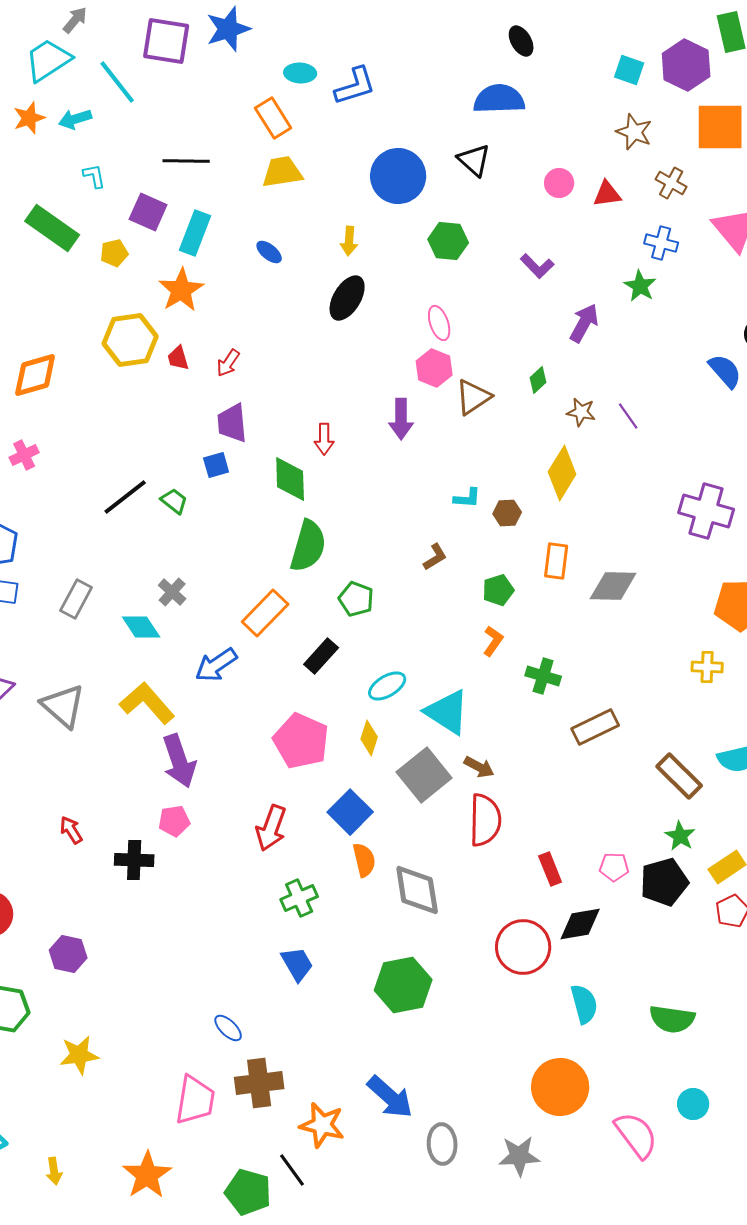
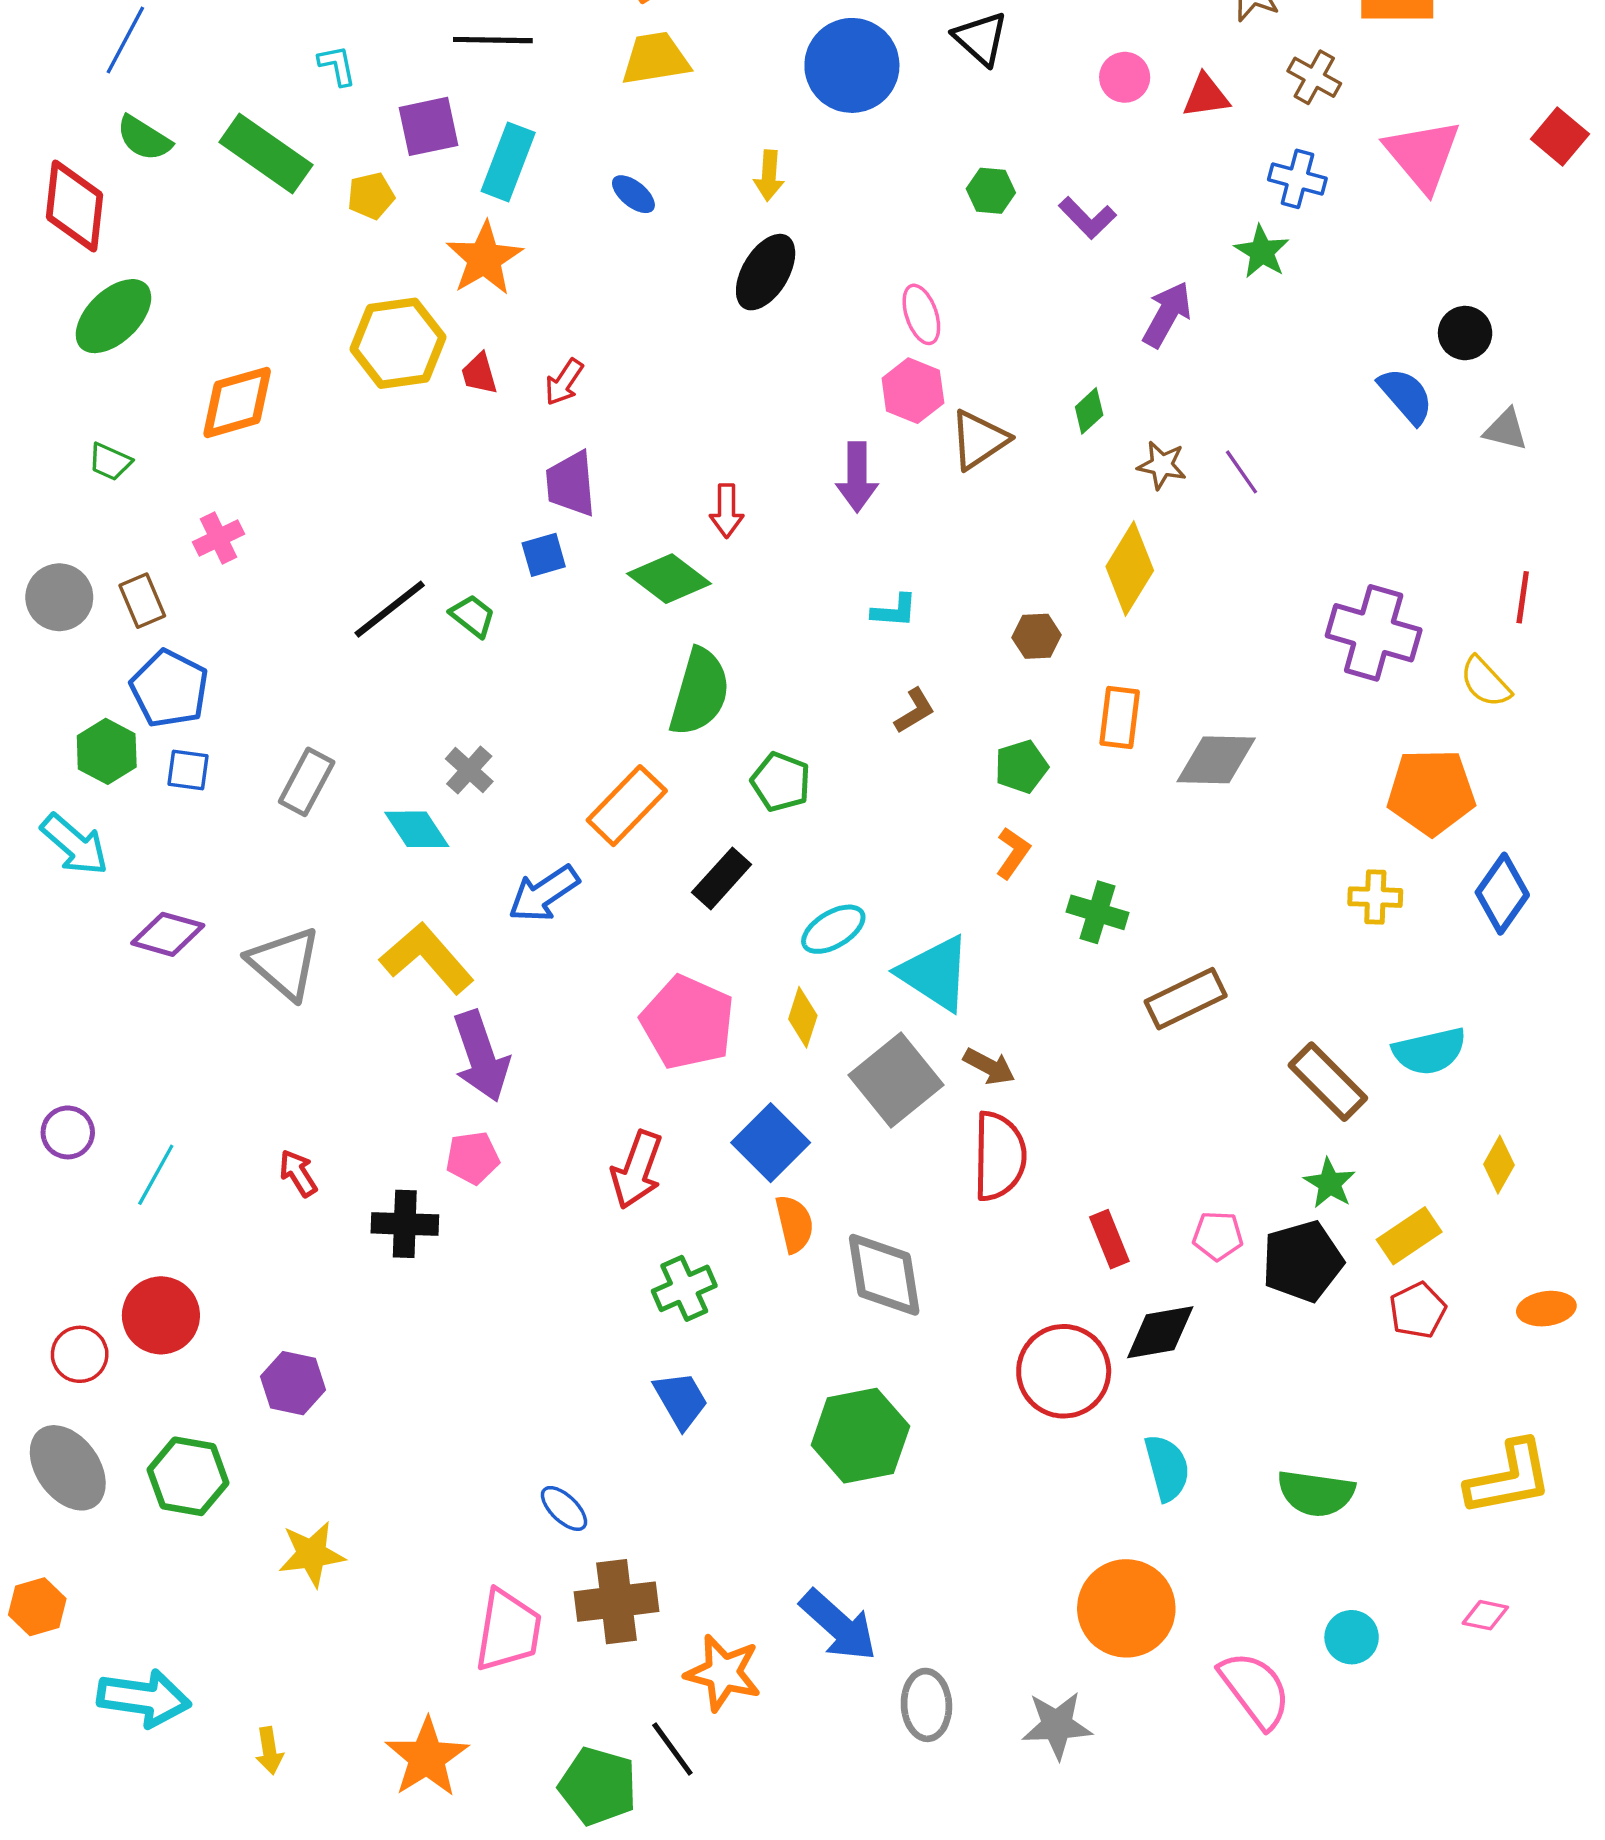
purple square: (148, 212) -> (429, 126), turned -36
green hexagon: (448, 241) -> (991, 191), moved, size x0.7
green diamond: (290, 479) -> (669, 579), turned -51
cyan L-shape: (467, 498) -> (894, 611), moved

